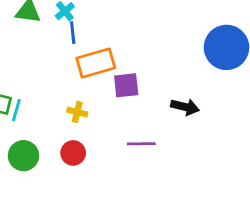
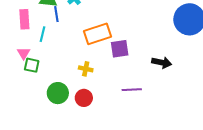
blue line: (73, 33) -> (56, 14), moved
cyan line: (16, 110) -> (42, 34), moved
green circle: (23, 156) -> (58, 93), moved

